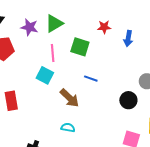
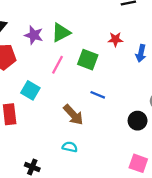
pink line: (53, 53) -> (58, 65), turned 30
cyan square: (45, 75) -> (30, 90), moved

